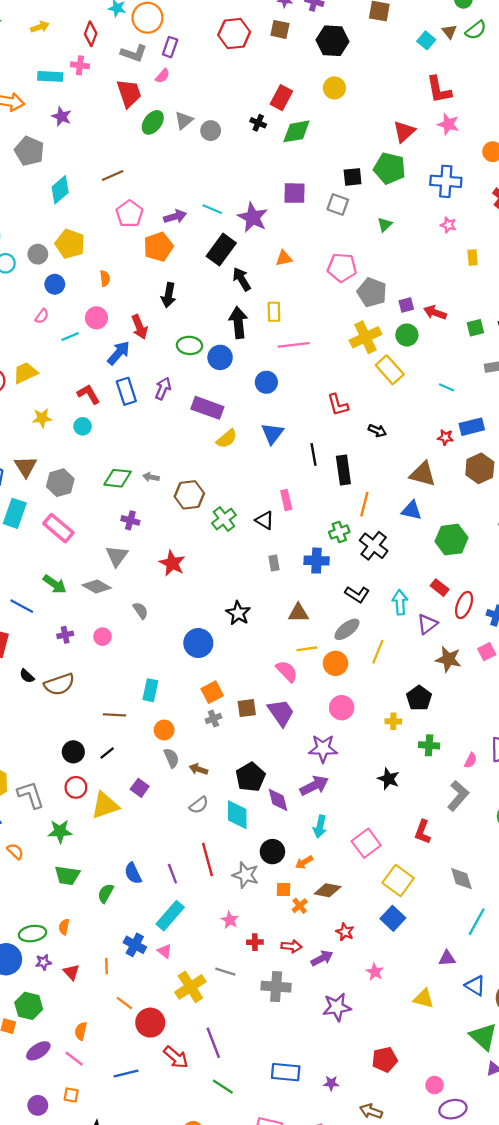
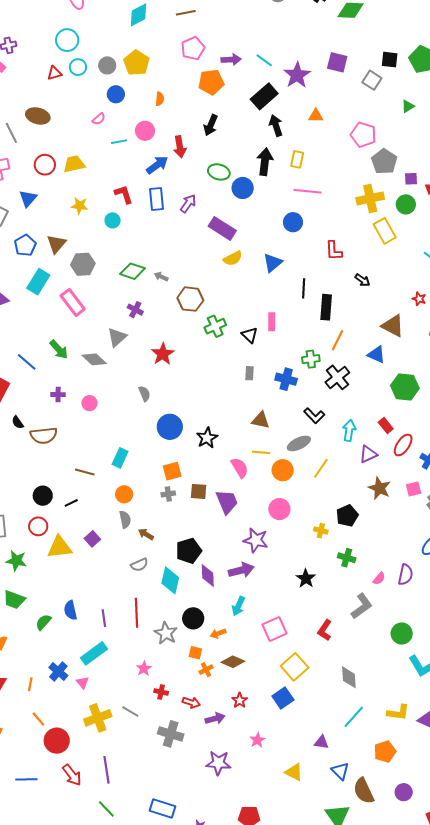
blue circle: (266, 382) -> (293, 222), moved
gray semicircle: (141, 610) -> (144, 394), moved
black star: (238, 613) -> (207, 438), moved

